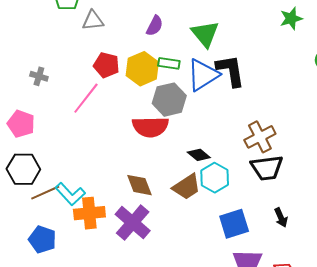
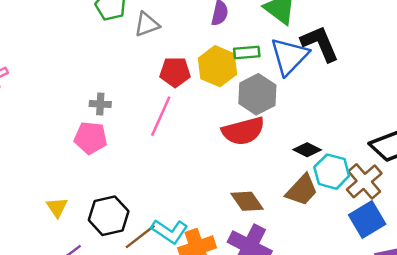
pink pentagon: (21, 124) -> (91, 138), moved
brown cross: (260, 137) -> (364, 181), moved

